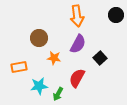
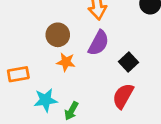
brown circle: (39, 38) -> (58, 35), moved
red semicircle: (77, 78) -> (123, 96), moved

